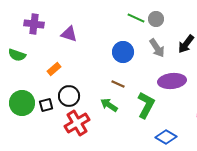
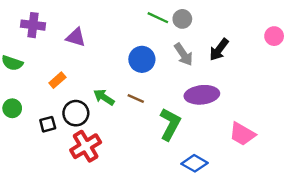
green circle: (22, 103) -> (12, 108), moved, size x0.6
green arrow: (109, 105) -> (104, 97), moved

